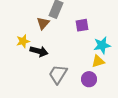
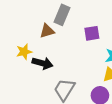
brown triangle: (43, 23) -> (47, 31), turned 32

